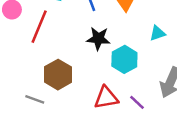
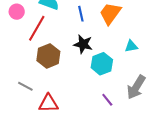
brown hexagon: (58, 75) -> (48, 56), moved
red triangle: (106, 98) -> (48, 103), moved

